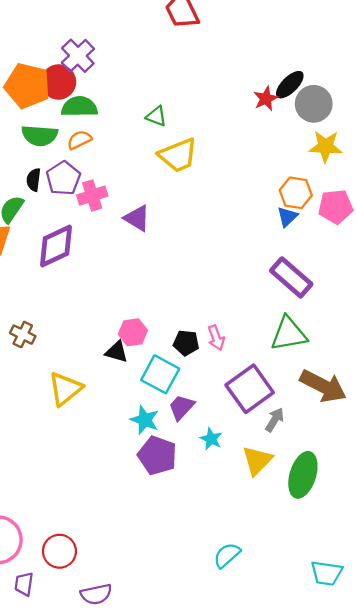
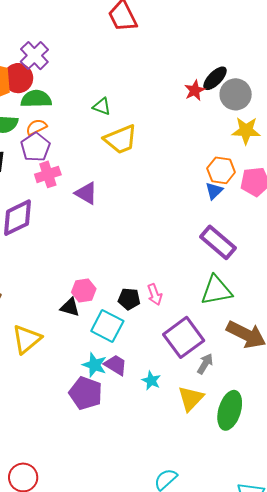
purple pentagon: (63, 178) -> (35, 147), moved
purple trapezoid: (181, 407) -> (116, 365), moved, turned 80
purple pentagon: (157, 456) -> (86, 393), moved

